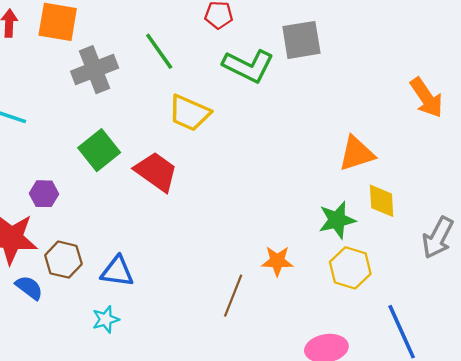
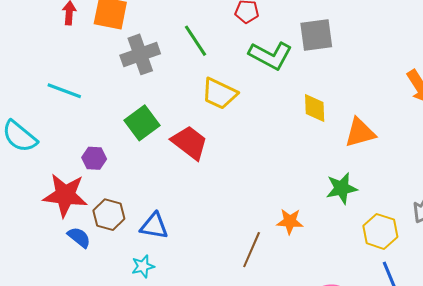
yellow diamond: (382, 201) -> (315, 108), moved
yellow hexagon: (350, 268) -> (380, 231), moved

